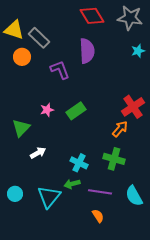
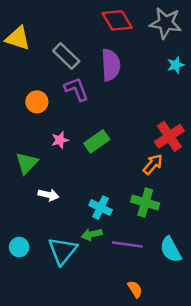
gray rectangle: (39, 38) -> (66, 56), moved
orange circle: (22, 57) -> (37, 102), moved
white arrow: (38, 153) -> (48, 195), turned 42
orange semicircle: (98, 216) -> (135, 289), moved

